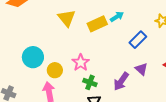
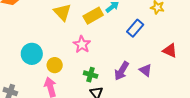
pink star: (81, 63) -> (82, 44), moved
purple triangle: (141, 69) -> (146, 70), moved

